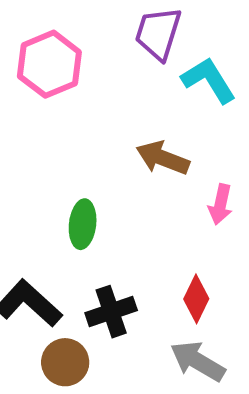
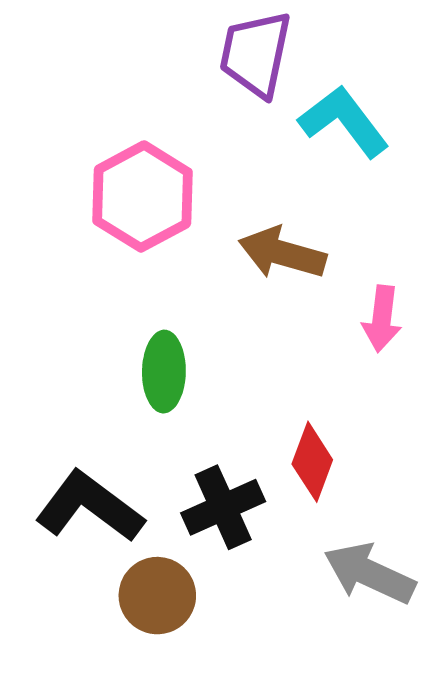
pink hexagon: (49, 64) -> (143, 196), moved
red diamond: (196, 299) -> (312, 462), moved

